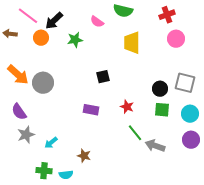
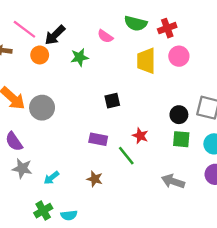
red cross: (167, 15) -> (167, 28), moved
pink circle: (176, 39) -> (179, 56), moved
green line: (135, 133) -> (126, 156), moved
gray star: (26, 135) -> (22, 168), turned 30
brown star: (84, 156) -> (95, 179), moved
green cross: (44, 171) -> (43, 211), turned -35

